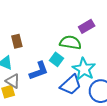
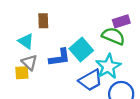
green semicircle: (70, 43) -> (113, 36), moved
cyan square: (56, 59) -> (81, 50), size x1.5

